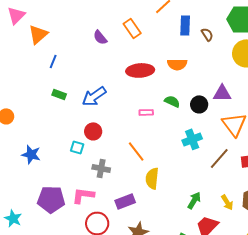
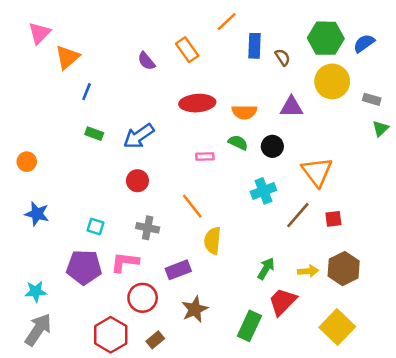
orange semicircle: (177, 64) -> (244, 112), moved
purple triangle: (222, 93) -> (291, 107), moved
cyan square: (77, 147) -> (95, 227), moved
blue star: (31, 154) -> (37, 214), moved
yellow arrow: (227, 202) -> (308, 271), turned -63
cyan star: (13, 218) -> (36, 291), turned -30

